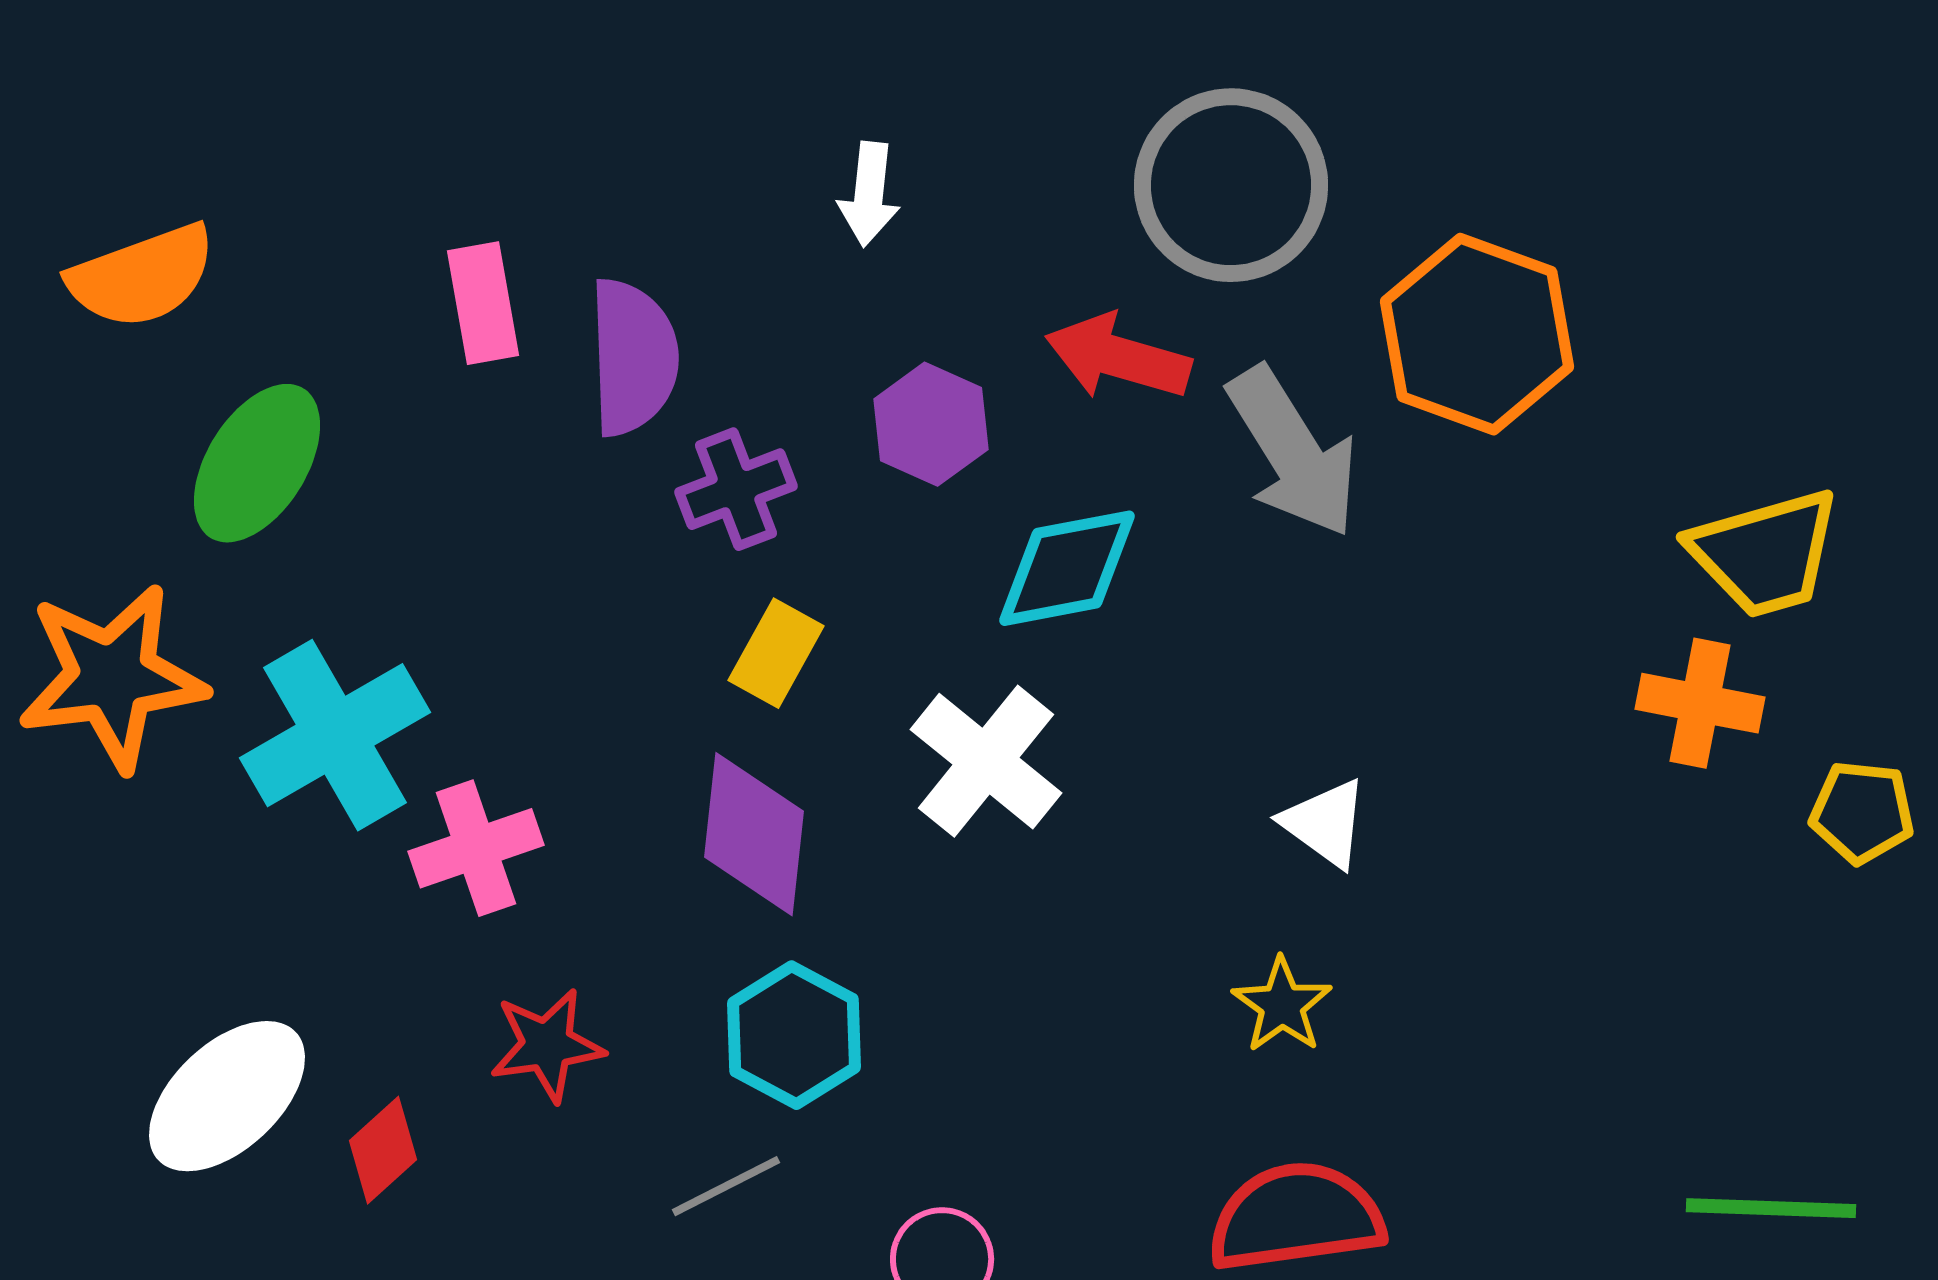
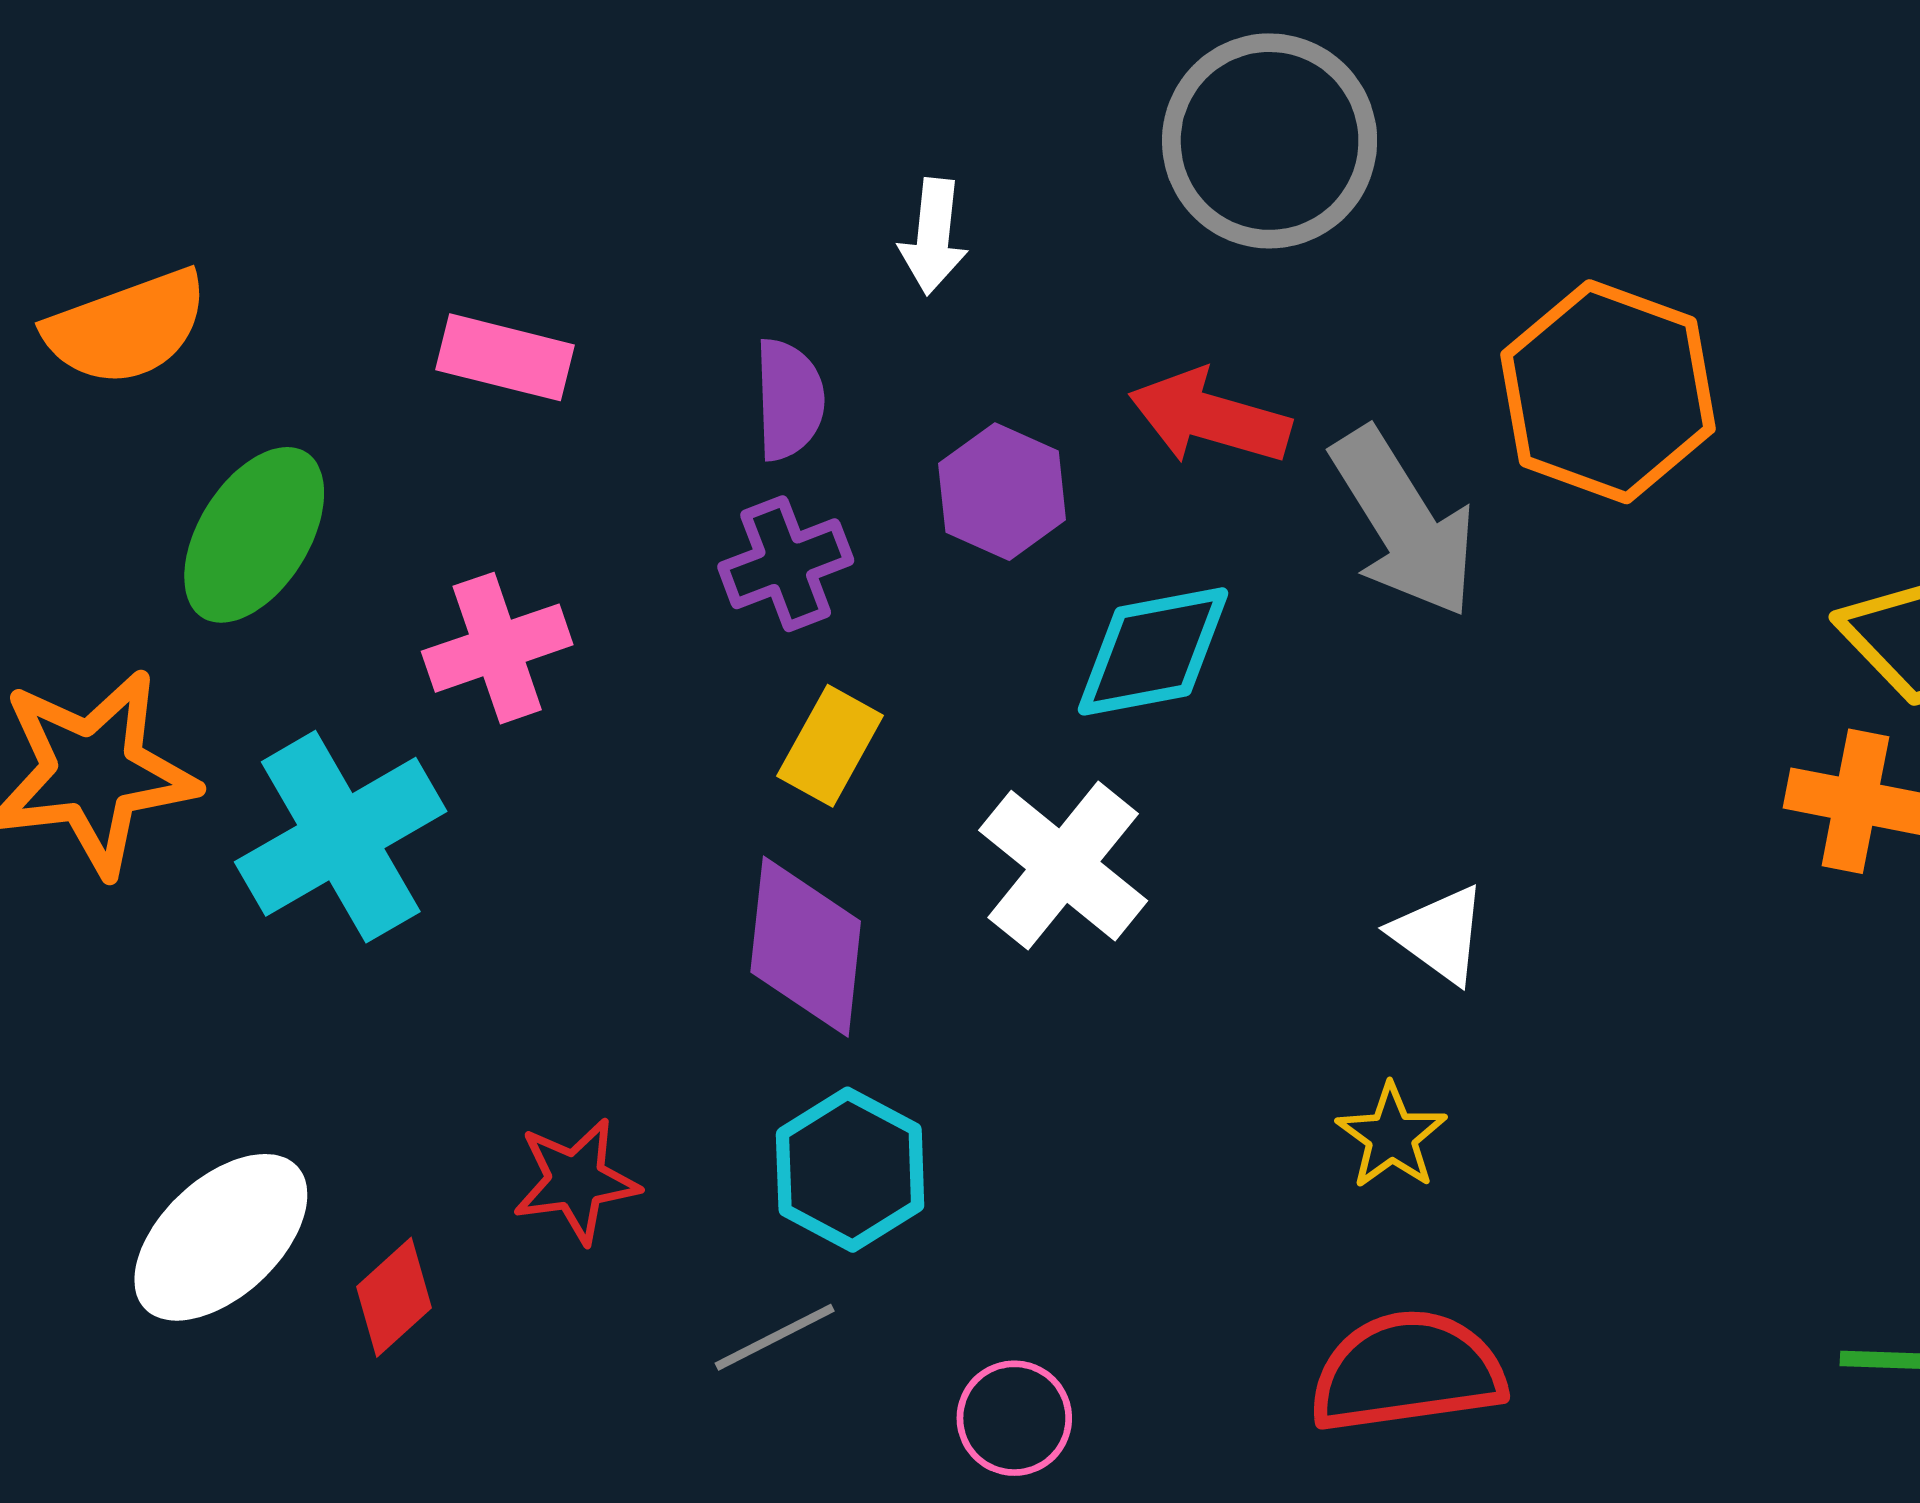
gray circle: (1231, 185) -> (1270, 141), moved
pink rectangle: (483, 303) -> (505, 357), turned -66
purple semicircle: (633, 357) -> (789, 399), moved, size x0.7
pink cross: (476, 848) -> (497, 648), moved

